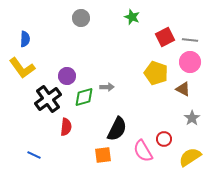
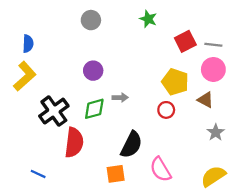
yellow L-shape: (22, 68) -> (25, 76), turned -96
purple circle: (67, 76) -> (93, 71), moved
red semicircle: (66, 127) -> (74, 142), size x1.5
red circle: (164, 139) -> (166, 110), moved

